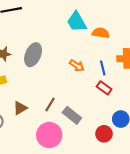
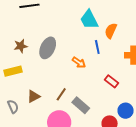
orange semicircle: (101, 33) -> (111, 31), turned -77
orange arrow: (77, 66) -> (79, 62), moved
blue line: (103, 68) -> (97, 47), moved

